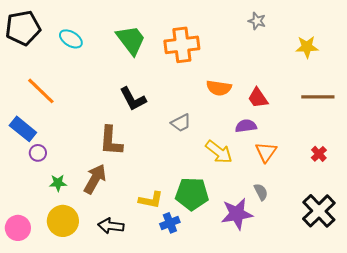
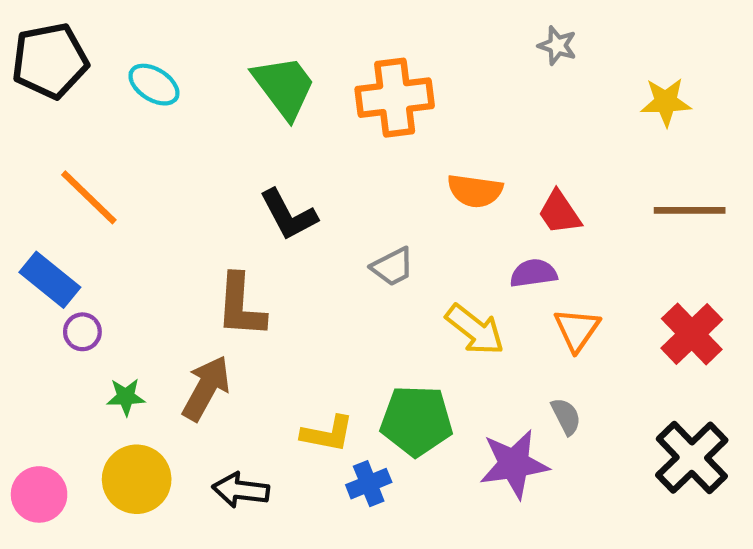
red cross: (319, 154) -> (692, 334), size x1.8

